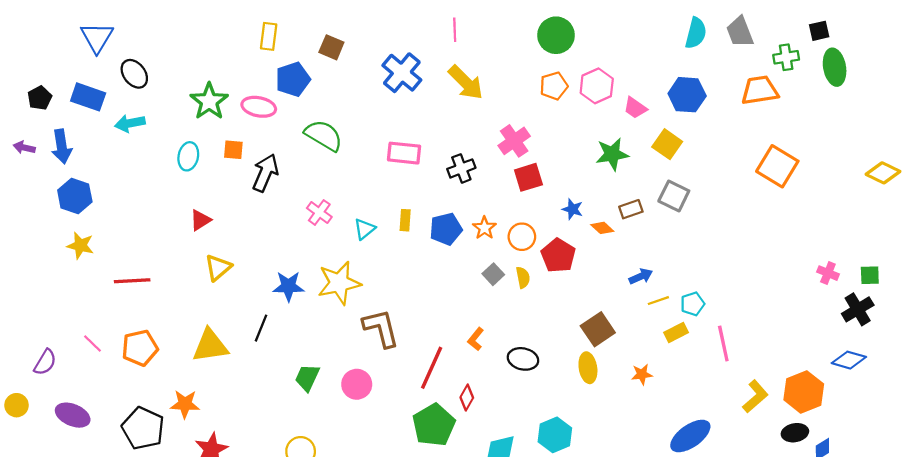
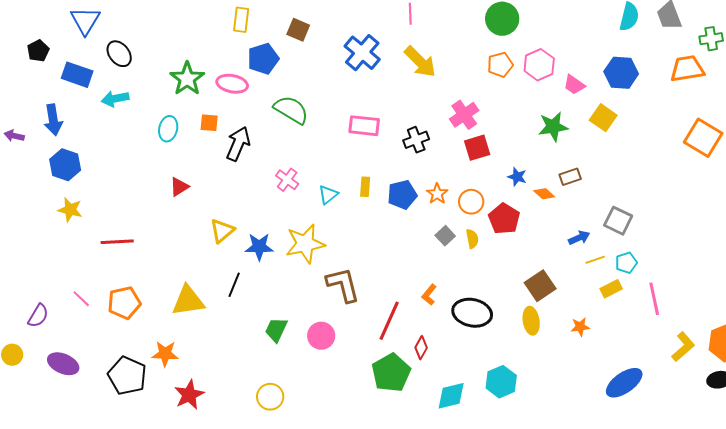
black pentagon: (40, 98) -> (38, 51), moved
purple arrow: (24, 148) -> (14, 136), moved
gray square: (674, 196) -> (618, 221), moved
yellow triangle: (218, 268) -> (222, 231), moved
black ellipse: (523, 359) -> (472, 313), size x1.4

